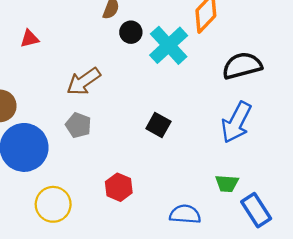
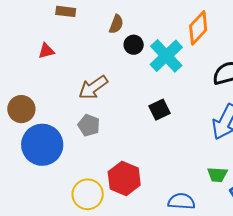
black square: (158, 125) -> (159, 110), moved, turned 35
red hexagon: (119, 187) -> (124, 178), size x1.4
yellow circle: (53, 204) -> (88, 194), moved

